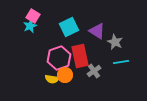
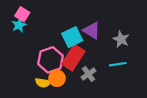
cyan square: (69, 27) -> (72, 37), moved
gray star: (115, 42) -> (121, 39), moved
red rectangle: (80, 56) -> (73, 58), turned 45

